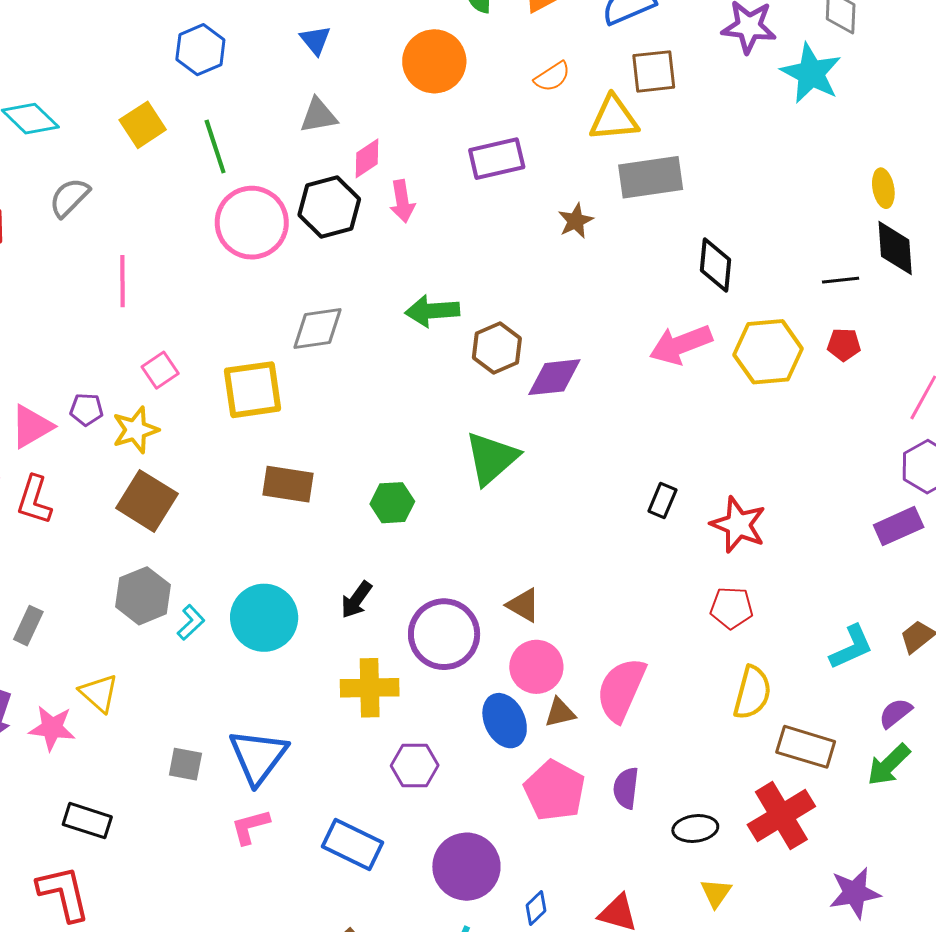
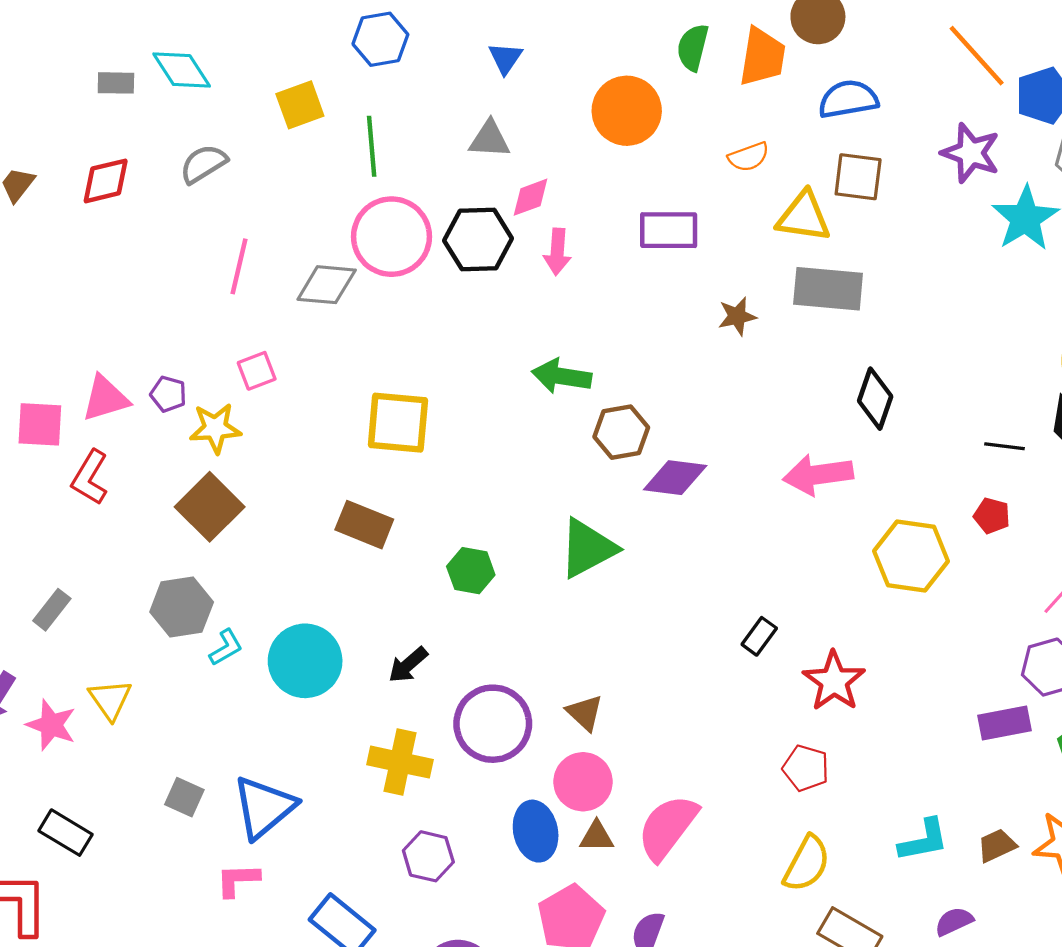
gray diamond: (318, 328) -> (327, 285), moved
yellow hexagon: (768, 352) -> (911, 556), moved
yellow square: (252, 390) -> (398, 423), moved

